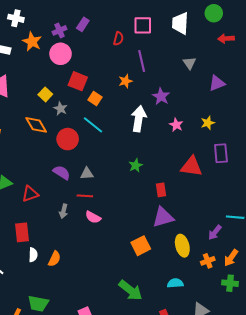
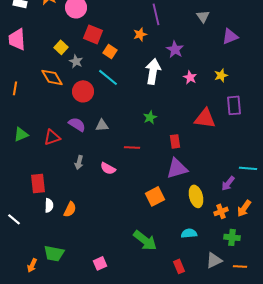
red triangle: (30, 194) -> (52, 137), moved
red line: (85, 196) -> (132, 147), moved
green cross: (230, 283) -> (232, 237), moved

